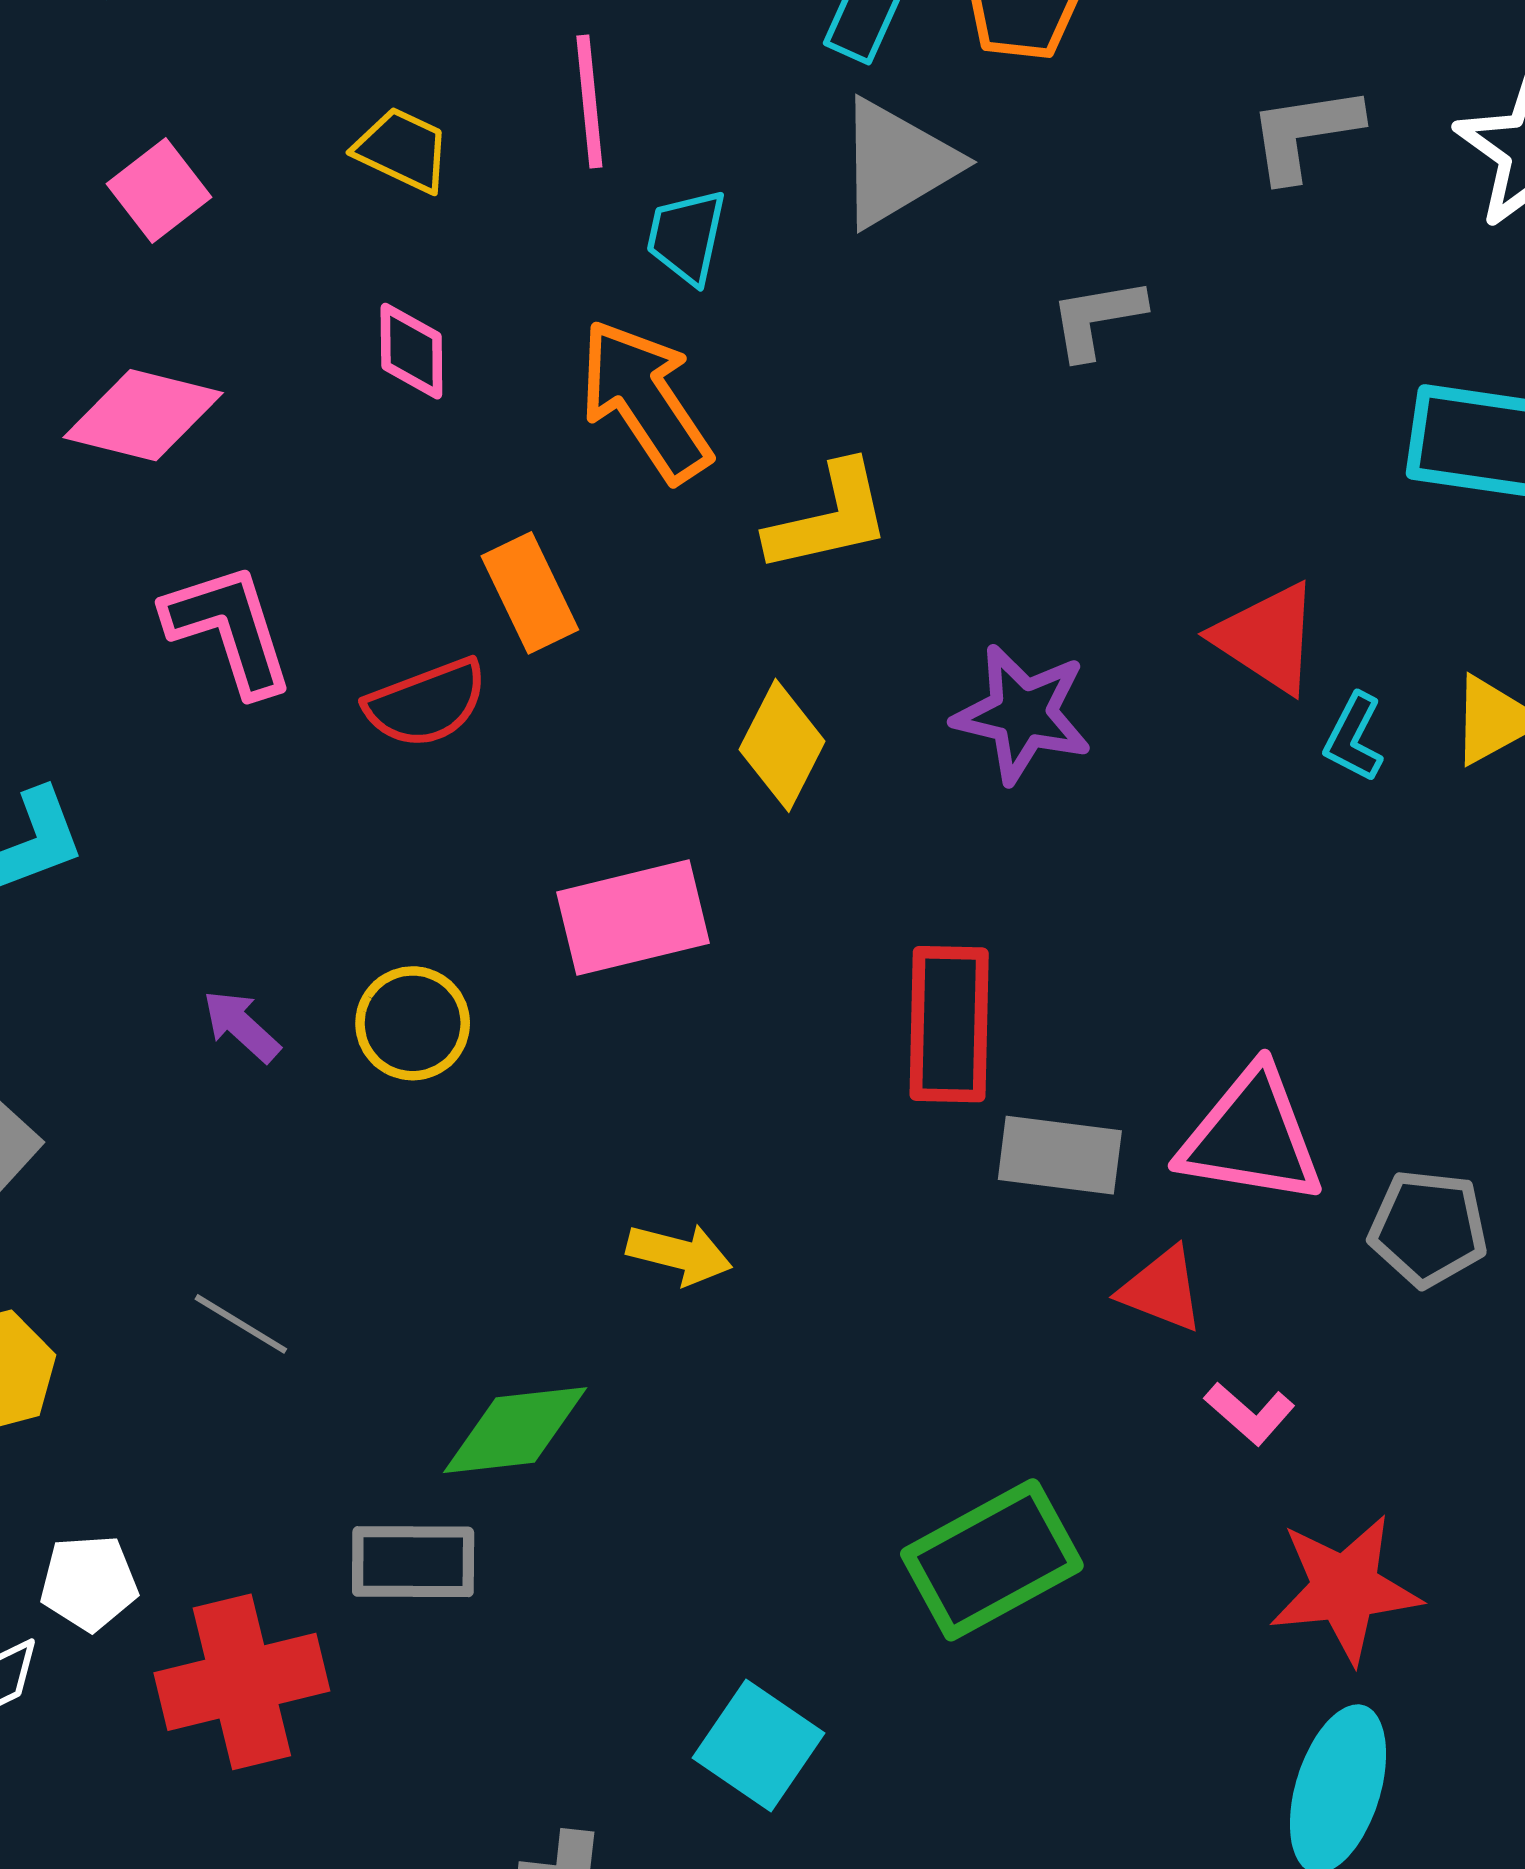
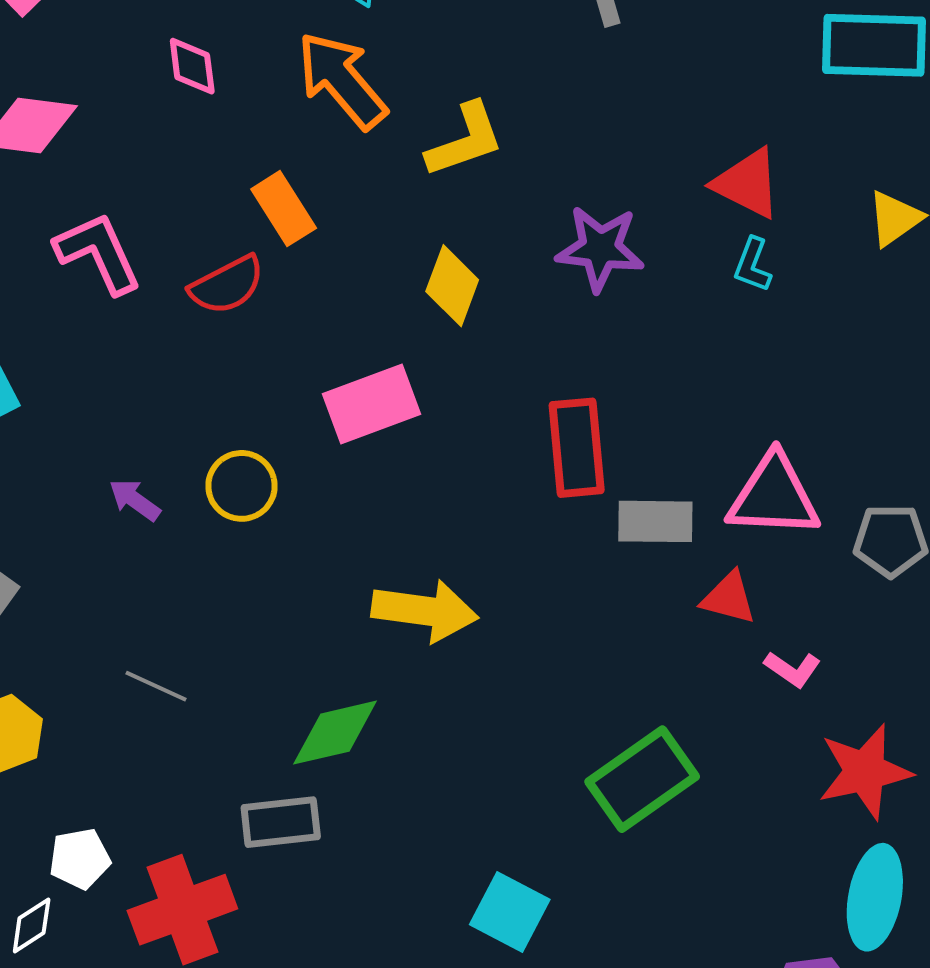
cyan L-shape: (1354, 737) -> (752, 265), moved
yellow arrow: (679, 1254) -> (425, 611), size x1.6

